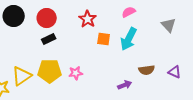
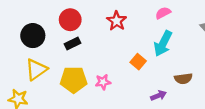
black circle: (14, 16) -> (33, 36), moved
orange square: (104, 39) -> (138, 62), moved, turned 32
yellow triangle: (22, 76) -> (36, 70), moved

